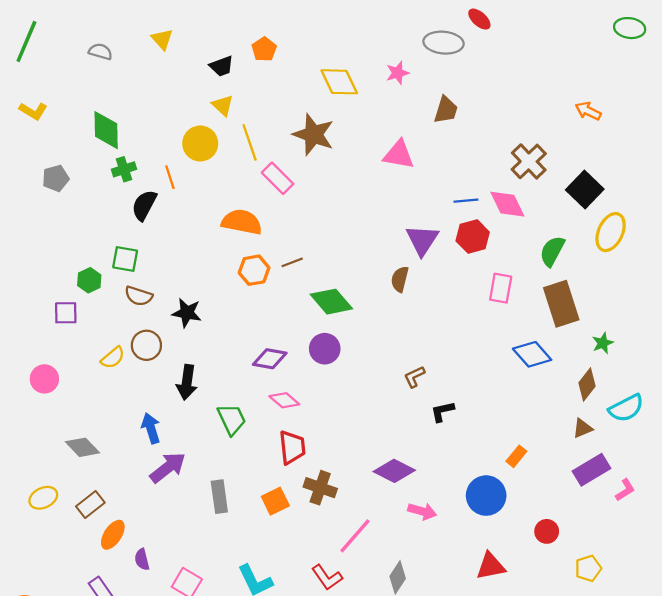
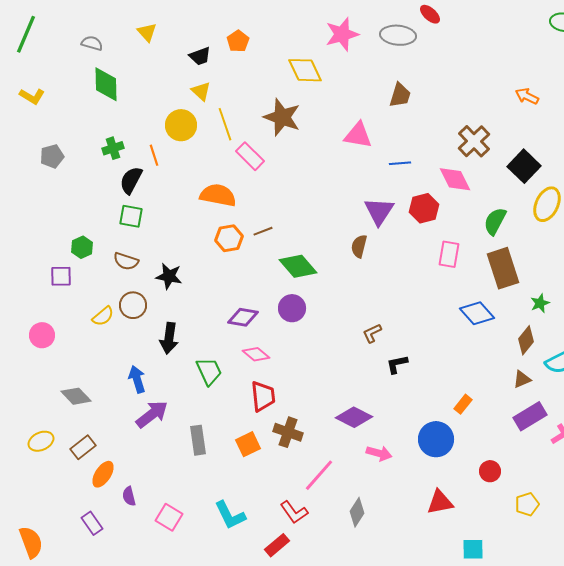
pink star: (398, 73) -> (342, 34), moved, size x1.6
green diamond: (106, 130) -> (106, 84), moved
blue line: (466, 201) -> (400, 163), moved
green square: (125, 259) -> (131, 216), moved

